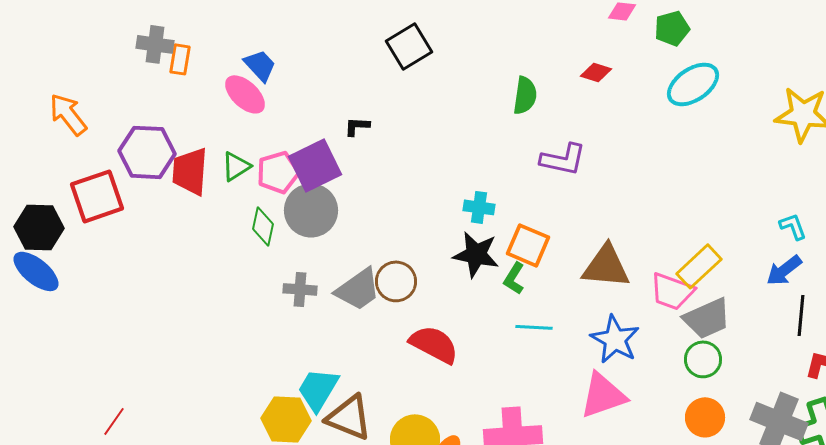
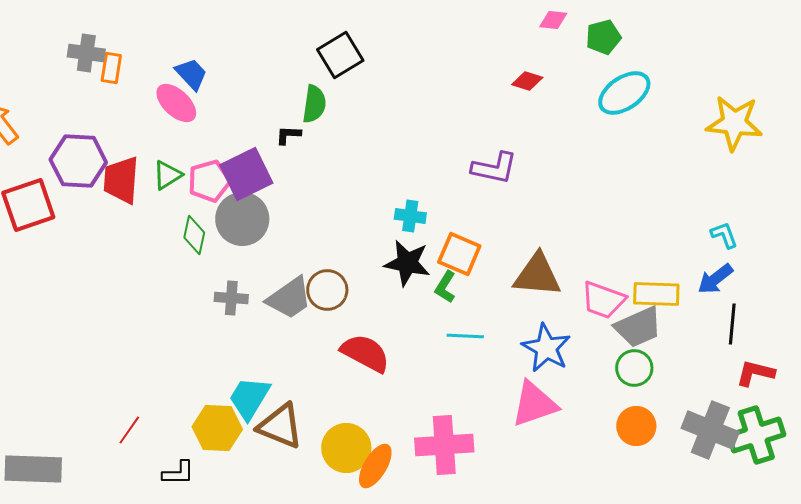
green semicircle: (525, 95) -> (314, 104), moved
yellow rectangle: (699, 266) -> (656, 294), moved, turned 45
red line: (114, 421) -> (129, 430), moved

